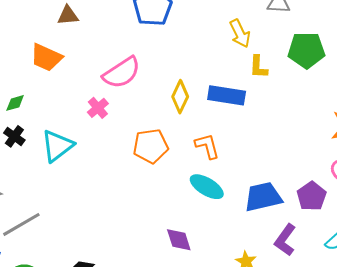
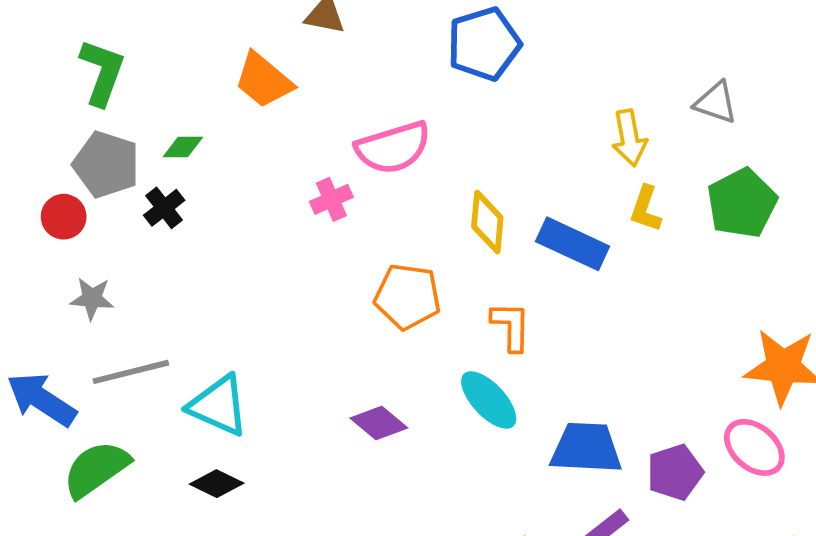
green pentagon: (306, 50) -> (742, 203), turned 30
yellow diamond: (180, 97) -> (487, 222), turned -36
cyan triangle: (57, 146) -> (219, 406), moved, turned 45
purple diamond: (179, 240) -> (379, 423), moved, turned -48

